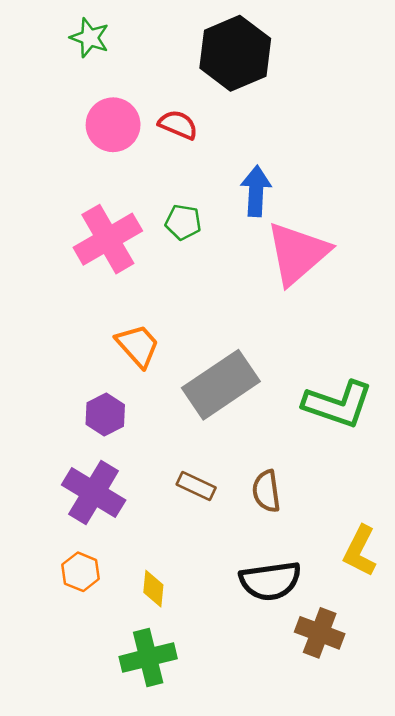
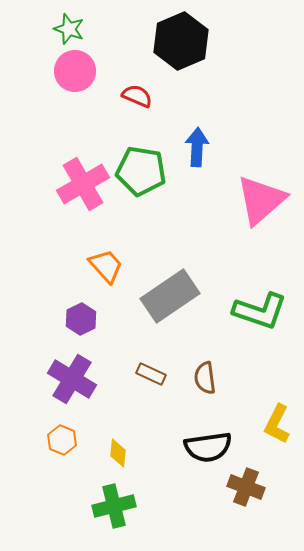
pink circle: (113, 125) -> (75, 71), moved
green pentagon: (183, 222) -> (141, 171), size x1.8
pink triangle: (298, 253) -> (261, 200), moved

